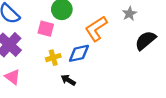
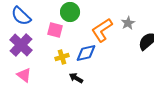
gray star: (129, 14) -> (128, 23), moved

